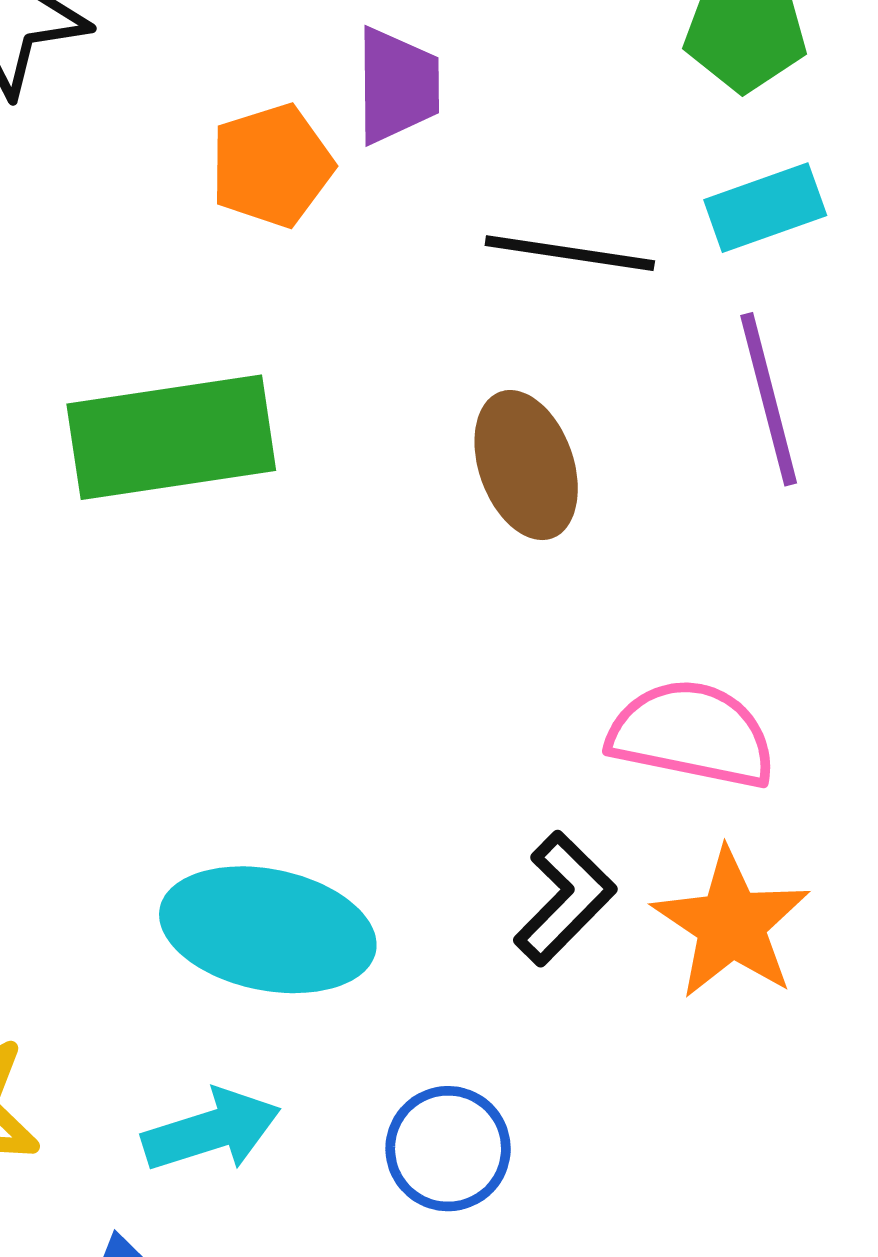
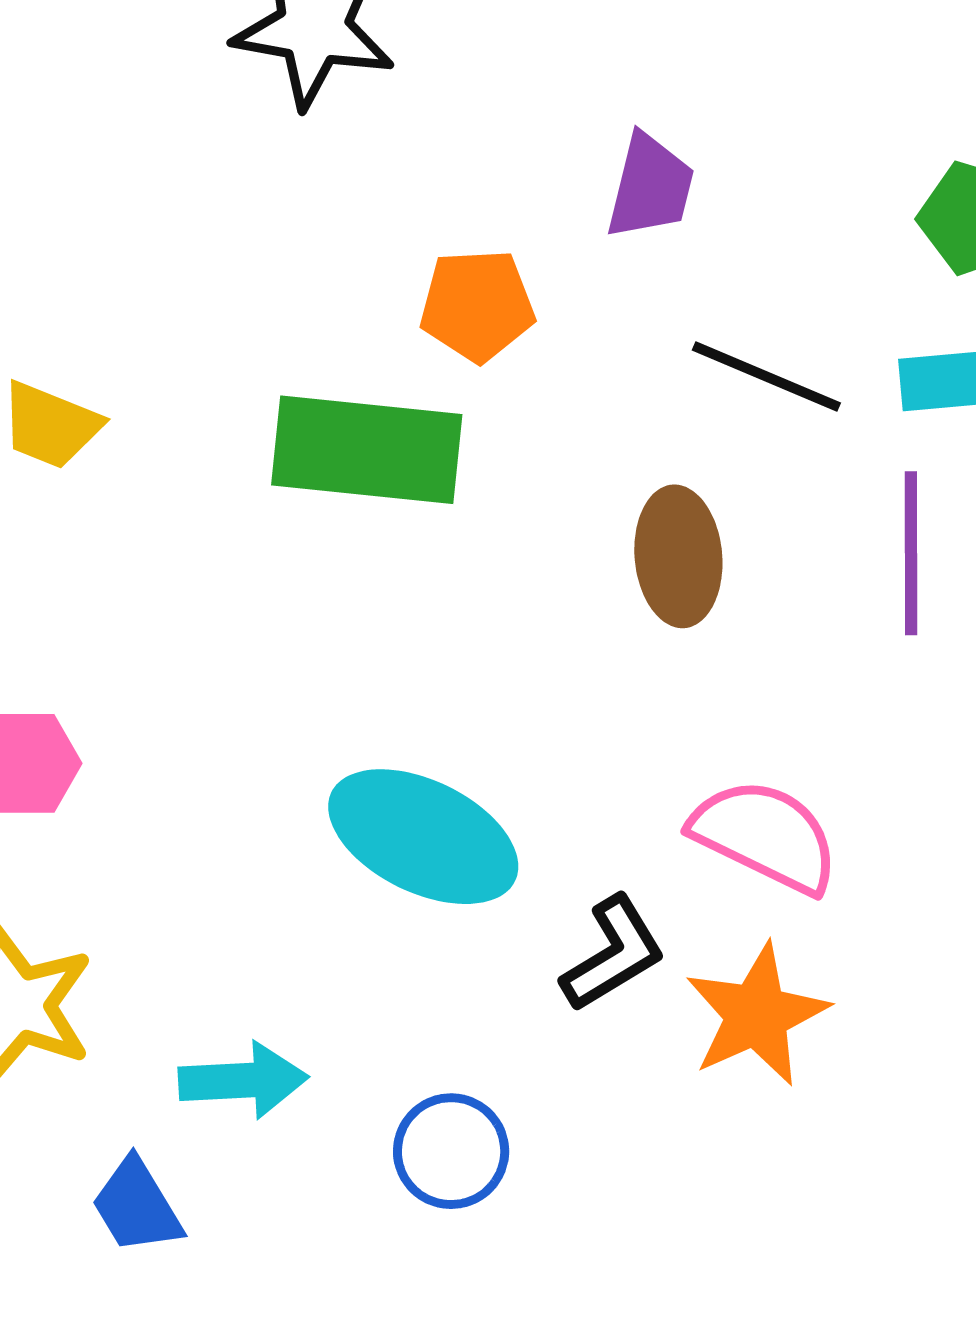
orange pentagon: (272, 166) -> (477, 305), moved
cyan ellipse: (268, 930) -> (423, 837), moved

